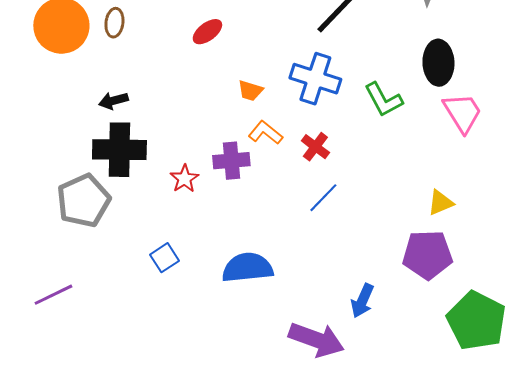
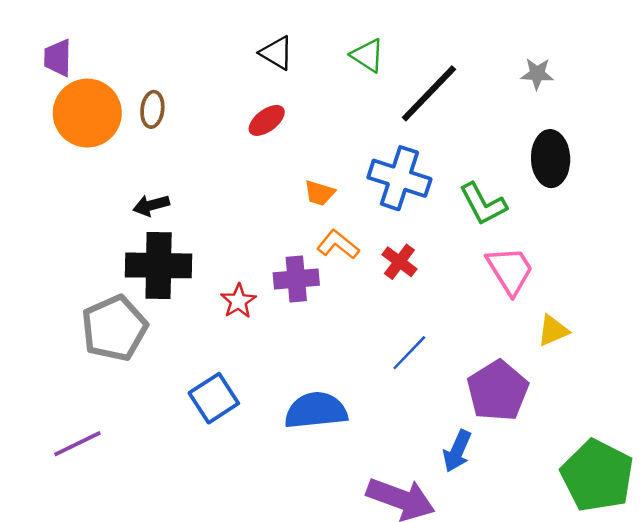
pink trapezoid: (462, 113) -> (510, 270), moved
blue line: (323, 198) -> (409, 353), moved
purple pentagon: (427, 255) -> (498, 391), moved, turned -30
blue square: (164, 258) -> (214, 398), size x1.4

